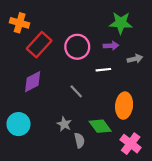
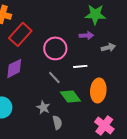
pink circle: (77, 47) -> (55, 48), moved
white line: (103, 70) -> (80, 66), moved
green diamond: (100, 126) -> (70, 96), moved

